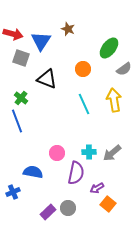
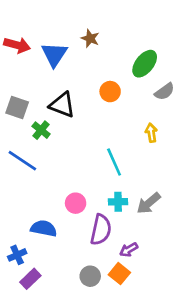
gray square: (21, 58) -> (17, 107), moved
green cross: (21, 98) -> (41, 130), moved
yellow arrow: (114, 100) -> (151, 133), size x0.6
cyan line: (84, 104) -> (114, 162), moved
blue line: (17, 121) -> (22, 161), turned -35
orange square: (108, 204) -> (119, 274), moved
purple rectangle: (48, 212) -> (30, 279), moved

